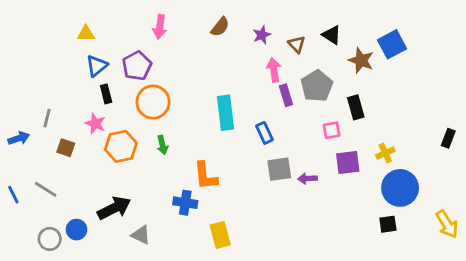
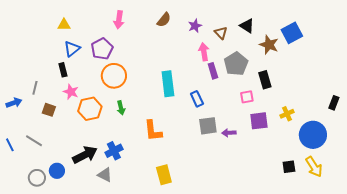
black rectangle: (106, 94) -> (63, 70), moved
blue circle: (400, 188) -> (313, 135), moved
blue cross: (185, 203) -> (114, 151), moved, turned -36
yellow arrow: (447, 224) -> (314, 167), moved

